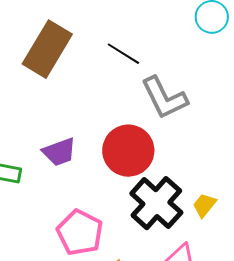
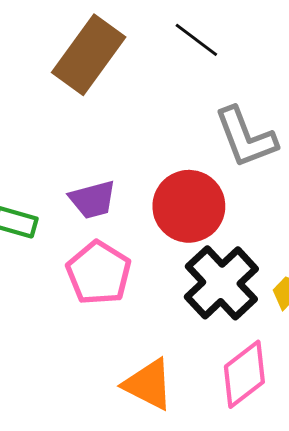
black line: (123, 54) -> (196, 40), moved
pink pentagon: (80, 233) -> (99, 273), moved

